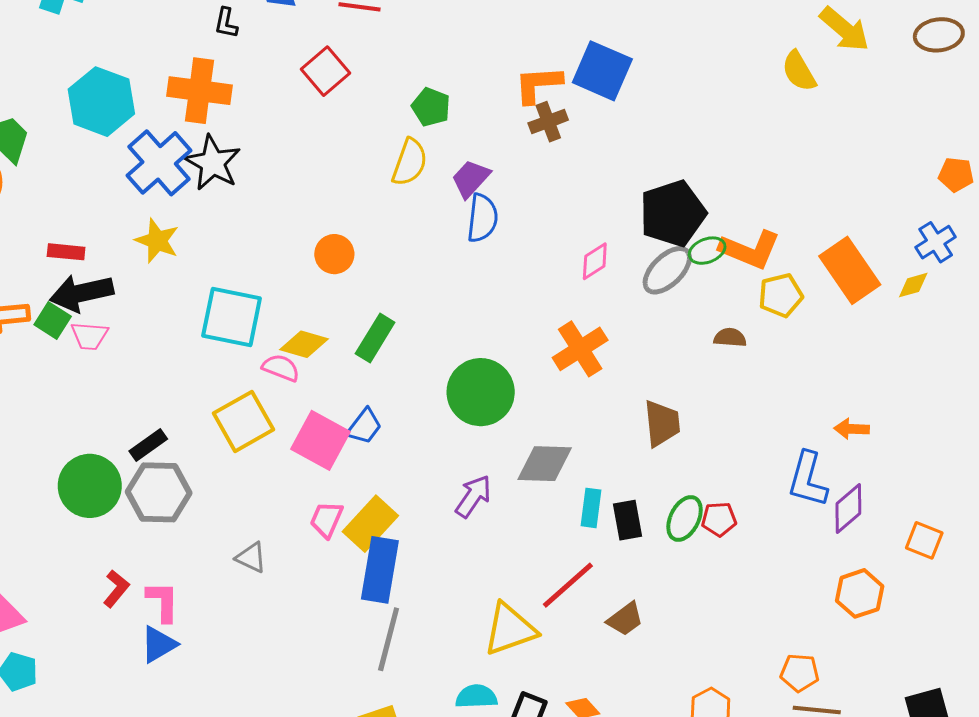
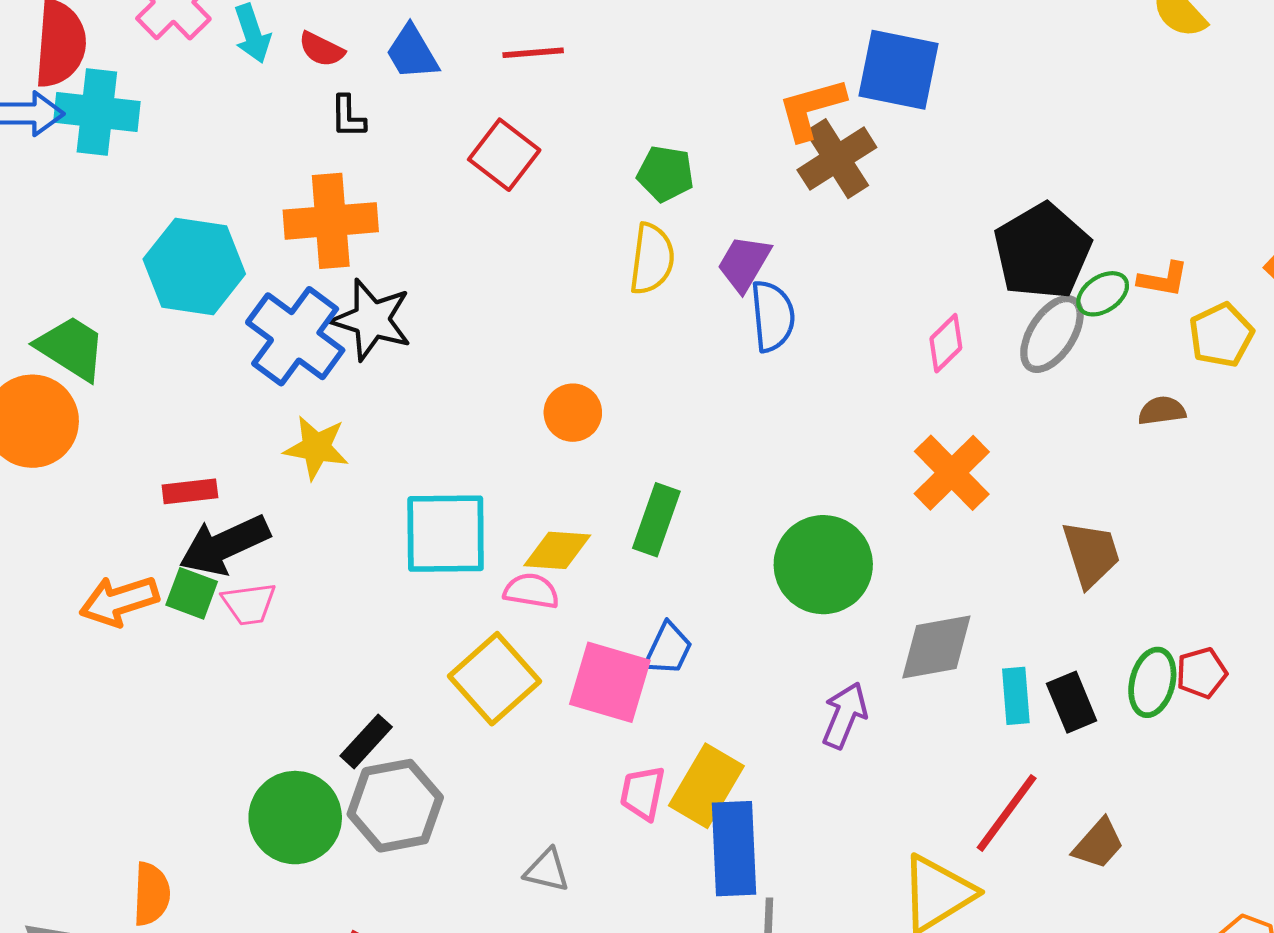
brown cross: (548, 122) -> (837, 159), size x1.4
orange L-shape: (750, 250) -> (1163, 279), size x0.6

